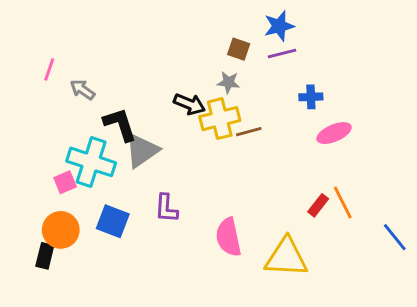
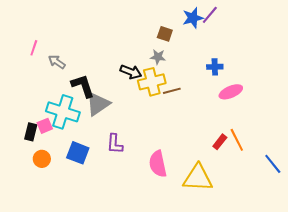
purple line: (282, 54) -> (210, 15), moved, turned -36
orange circle: (61, 230) -> (42, 159), size x0.7
black rectangle: (45, 256) -> (31, 132), moved

